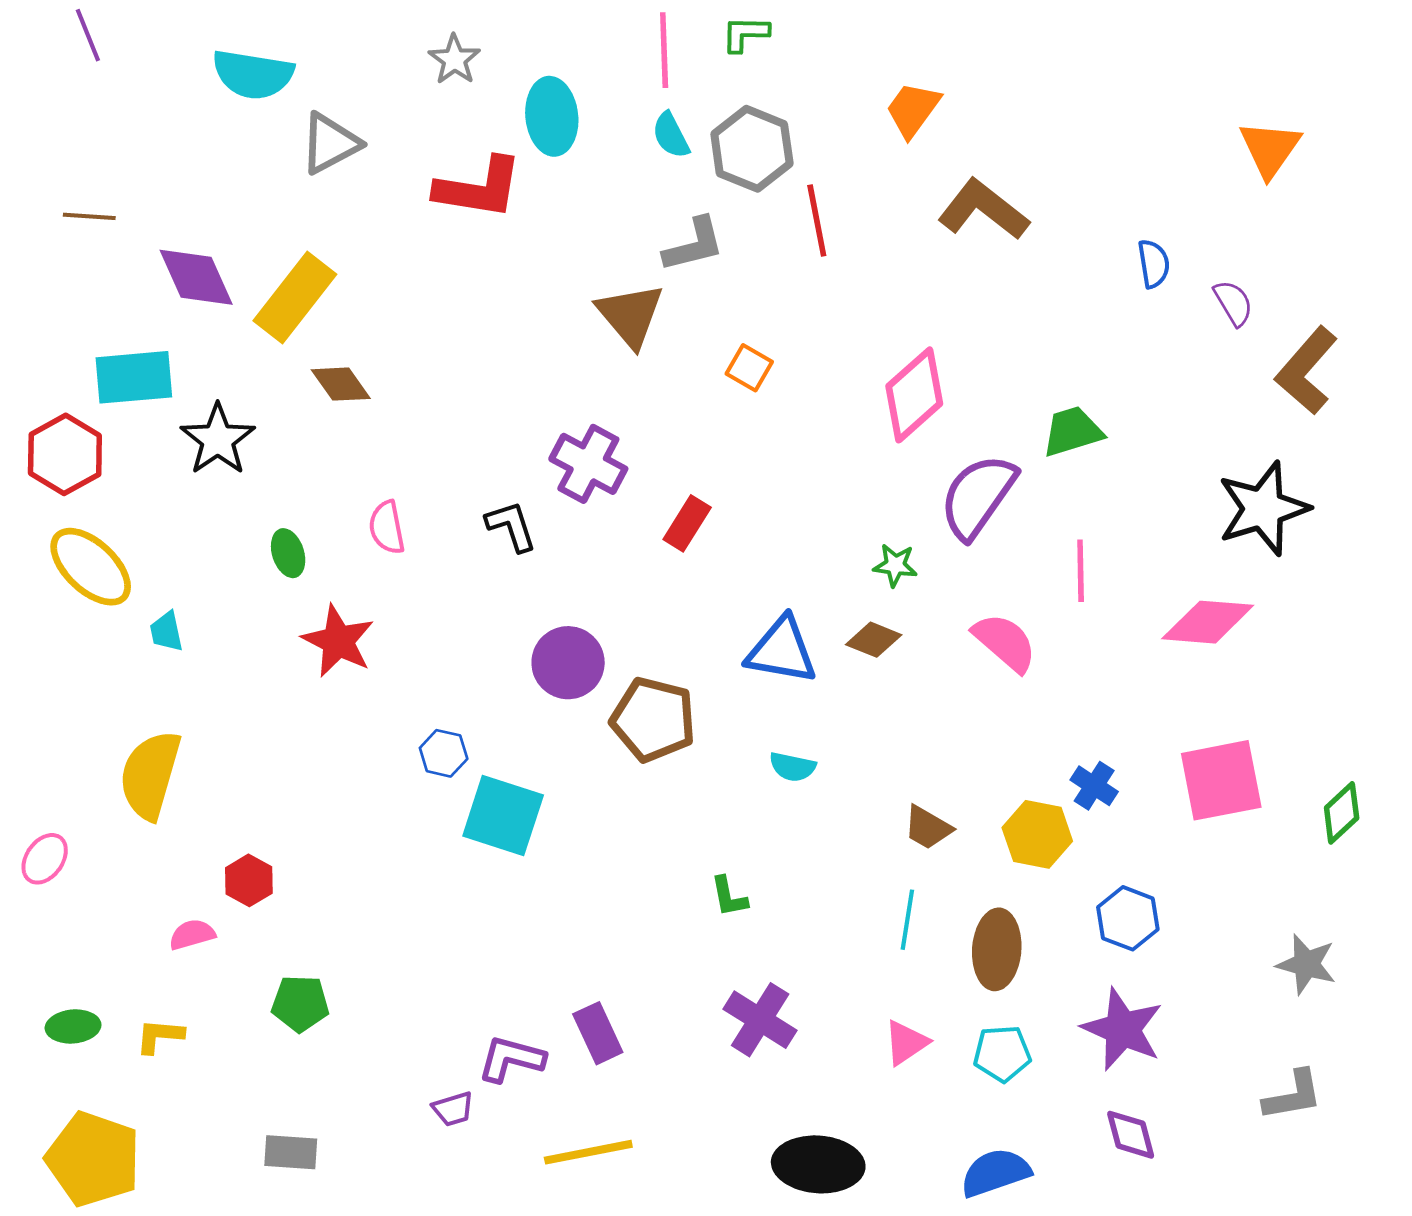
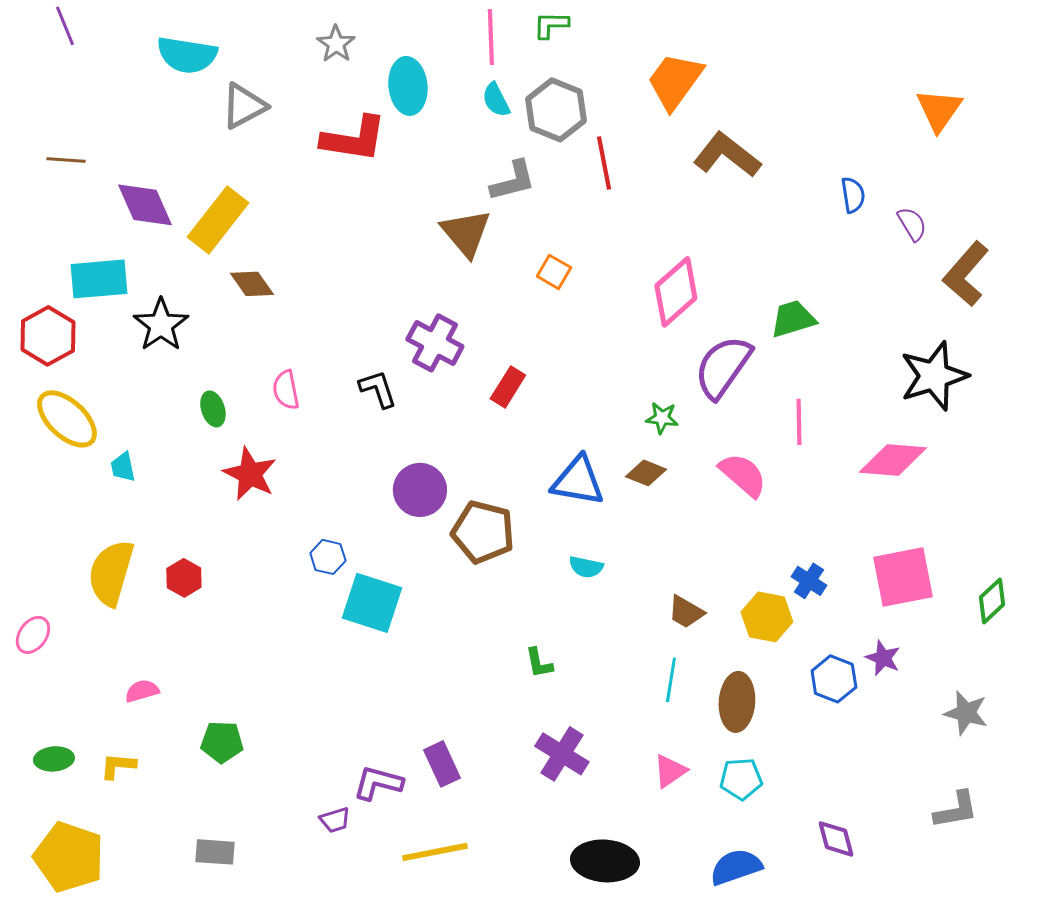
orange trapezoid: (913, 110) -> (675, 81), size x1.4
red hexagon: (249, 880) -> (184, 578), moved
purple star: (1122, 1029) -> (883, 658), moved, size x0.6

